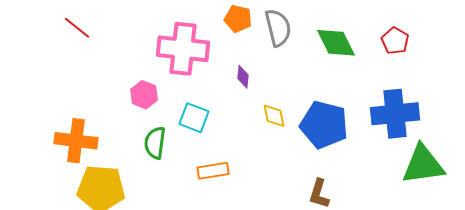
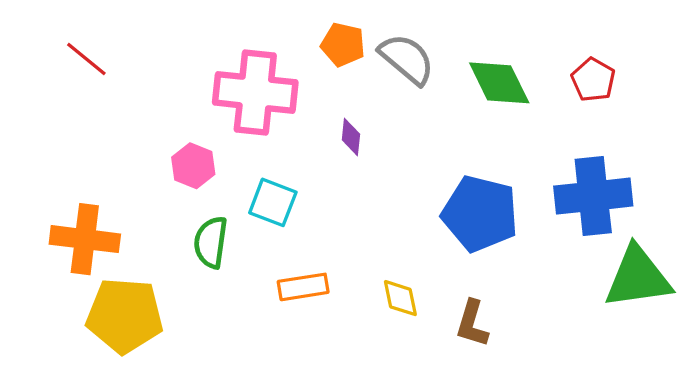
gray semicircle: (278, 28) -> (407, 59), turned -36
yellow diamond: (274, 116) -> (400, 298), moved

